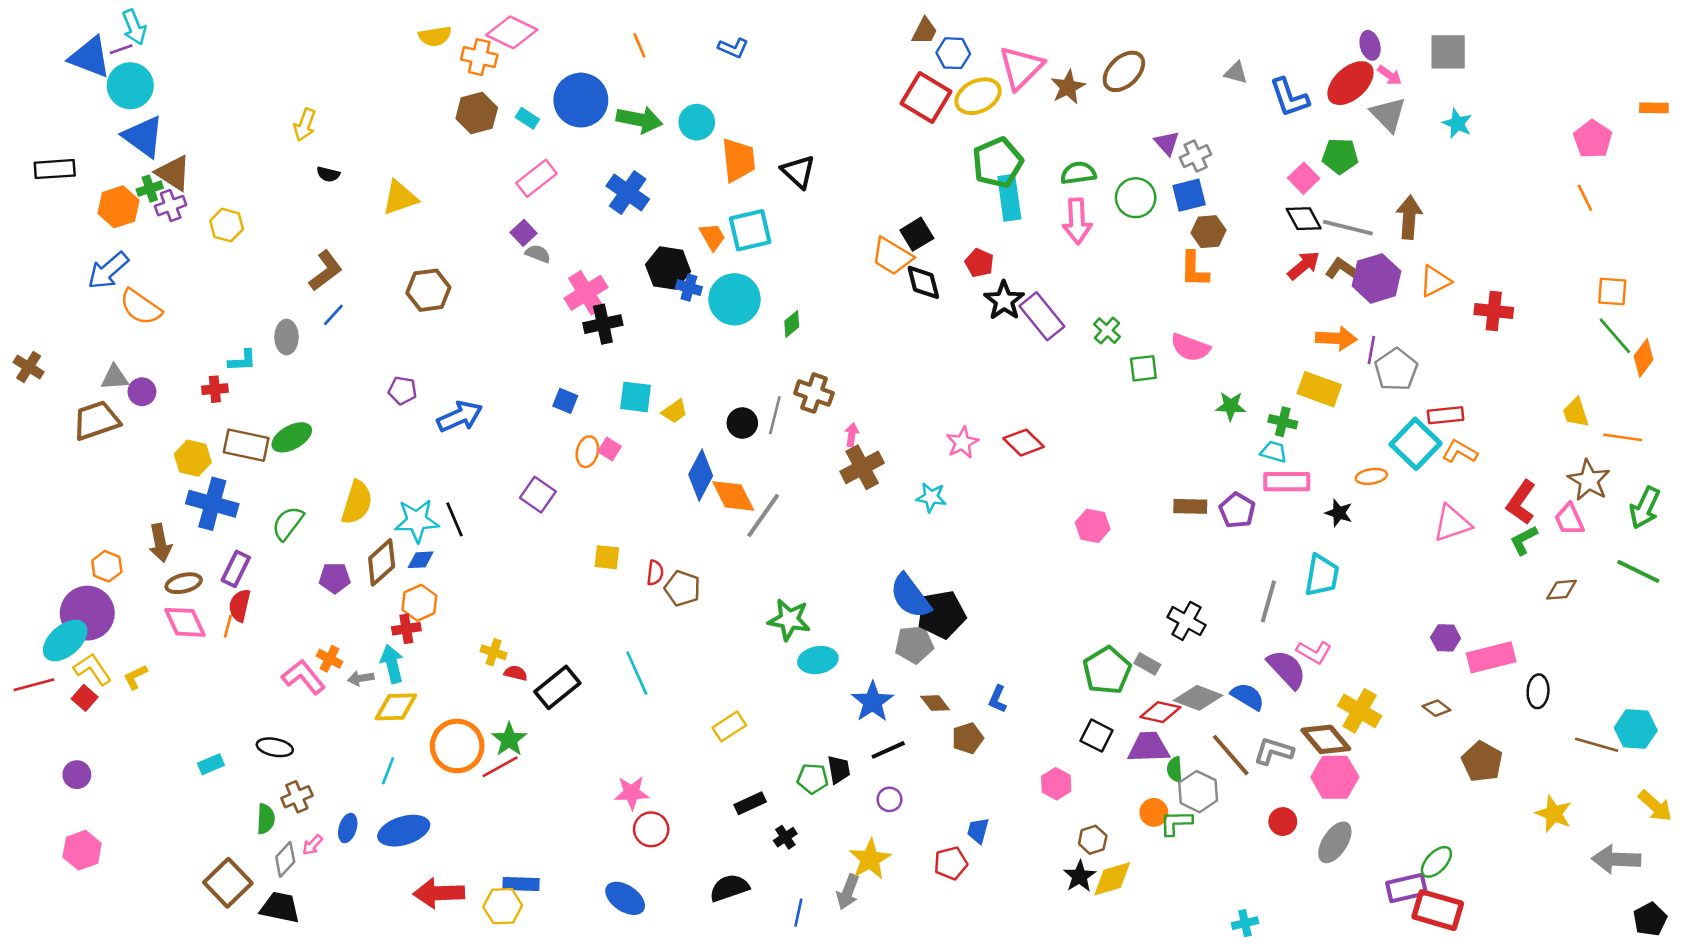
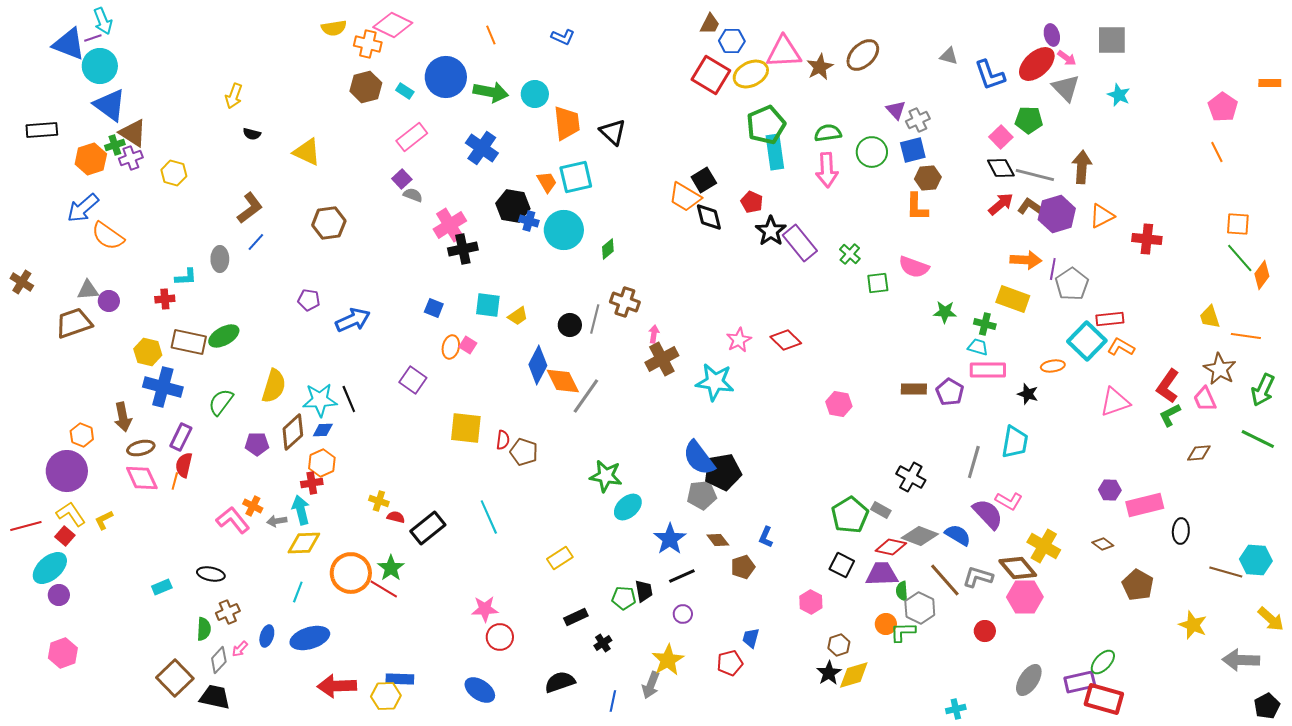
pink triangle: (1021, 67) -> (784, 52), turned 42
yellow triangle: (400, 198) -> (307, 152), turned 44
cyan star: (931, 497) -> (715, 382), size x1.6
yellow square: (607, 557) -> (466, 428), size x1.6
cyan ellipse: (65, 640) -> (50, 568), moved
cyan ellipse: (818, 660) -> (628, 507), turned -32
red line: (500, 767) -> (384, 589), turned 60
gray ellipse: (1335, 842) -> (1029, 680), moved

